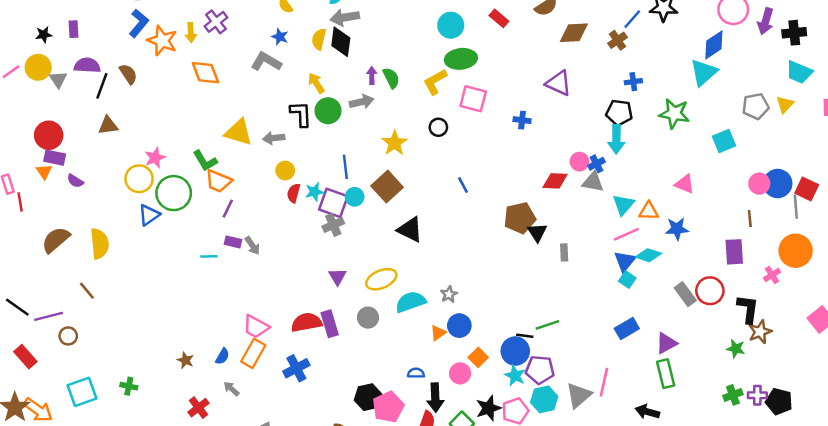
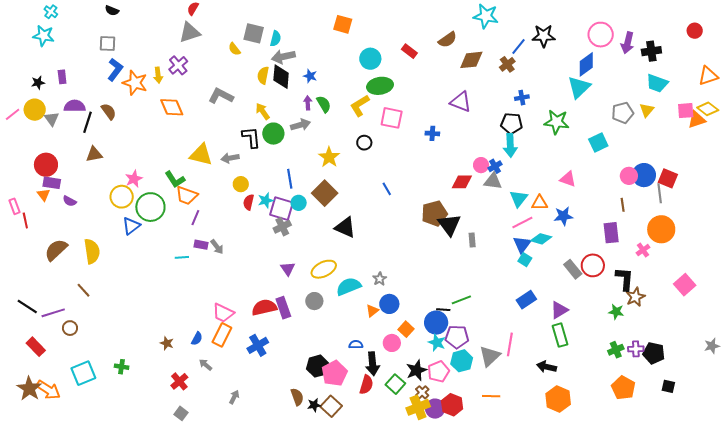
blue star: (280, 37) -> (310, 76), moved
black triangle: (537, 232) -> (449, 225), size x1.4

